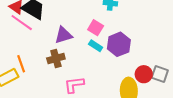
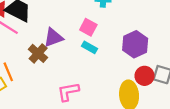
purple hexagon: (119, 44) -> (135, 44), moved
brown cross: (56, 59) -> (38, 53), moved, turned -30

